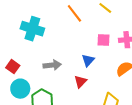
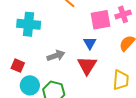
pink square: (104, 40) -> (100, 20), size x1.5
red triangle: (80, 82) -> (87, 65), size x1.5

